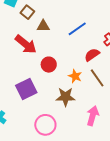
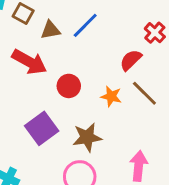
blue line: (77, 29) -> (85, 25), moved
brown star: (65, 97) -> (87, 137), moved
pink arrow: (93, 116) -> (139, 166), moved

